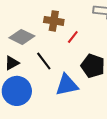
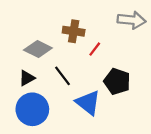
blue triangle: (67, 85) -> (88, 103), turned 50

